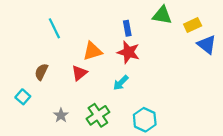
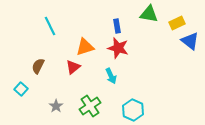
cyan arrow: (121, 83) -> (111, 76), turned -70

